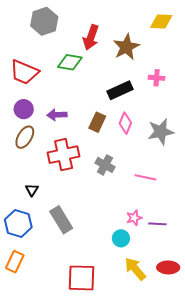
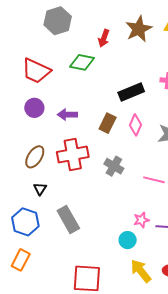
red arrow: (91, 37) -> (104, 38), size x0.7
brown star: (126, 47) -> (139, 29), moved
brown ellipse: (25, 137) -> (35, 157), moved

